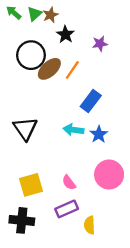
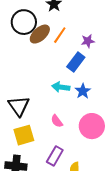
purple star: (100, 44) -> (88, 41), moved
black triangle: (25, 129) -> (19, 106), moved
pink semicircle: (69, 183) -> (57, 121), moved
purple rectangle: (67, 209) -> (55, 156), turned -36

